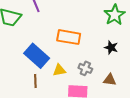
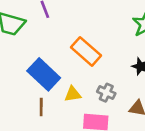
orange rectangle: (69, 37) -> (86, 51), turned 30

